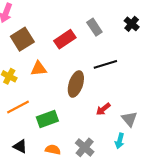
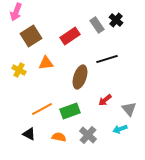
black cross: (132, 24) -> (116, 20), moved
orange line: (18, 107) -> (42, 109), moved
green rectangle: (47, 119) -> (70, 111), moved
cyan arrow: (120, 141) -> (120, 129), turned 56

